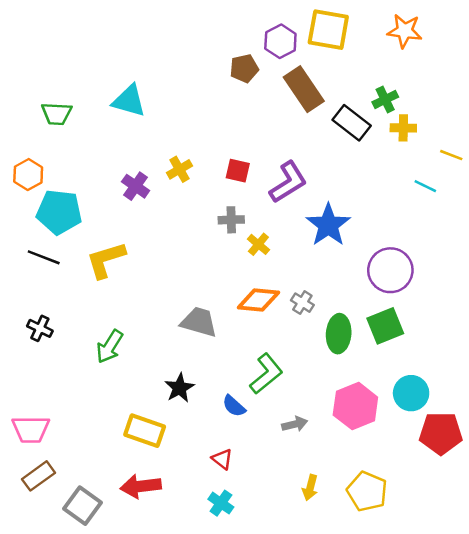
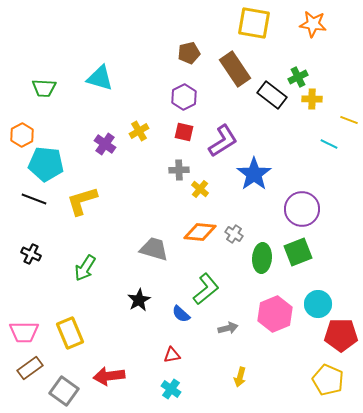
purple hexagon: (280, 41) -> (184, 97), moved
yellow rectangle: (145, 431) -> (70, 333), moved, turned 48
red triangle: (222, 459) -> (172, 355), turned -48
yellow pentagon: (367, 491) -> (328, 380), moved

